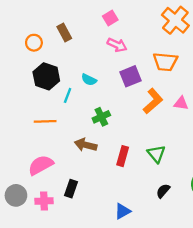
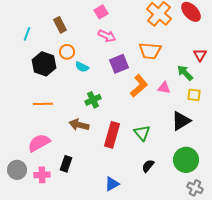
orange circle: (34, 43) -> (67, 52), moved
cyan line: (68, 95) -> (27, 34), moved
red rectangle: (123, 156) -> (112, 135), size x1.4

